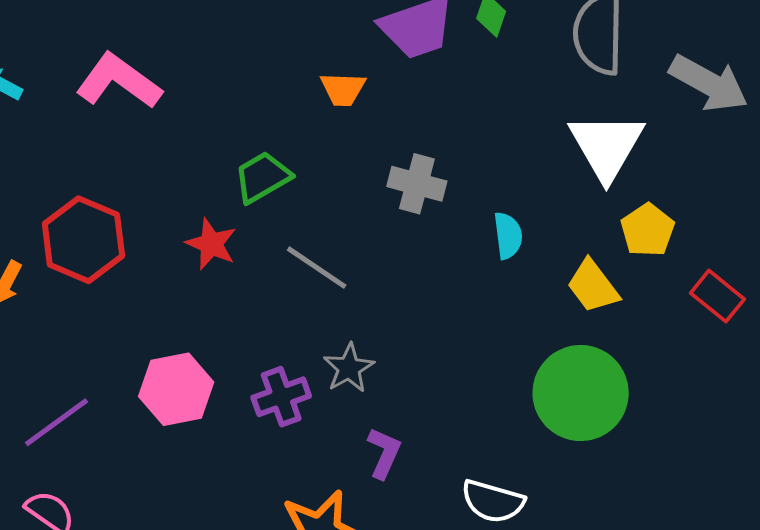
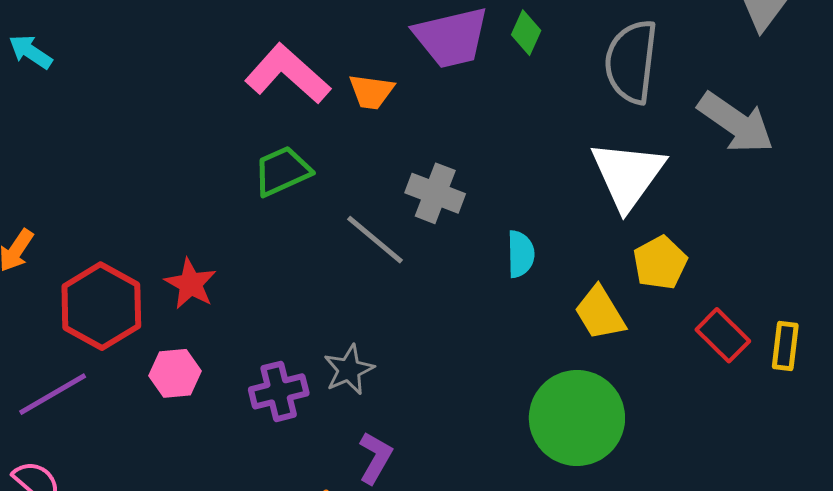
pink L-shape: (119, 81) -> (288, 74), moved
red hexagon: (83, 240) -> (101, 306), moved
red star: (211, 244) -> (191, 284), moved
gray line: (317, 268) -> (375, 240), moved
pink hexagon: (176, 389) -> (175, 373), size x0.7

